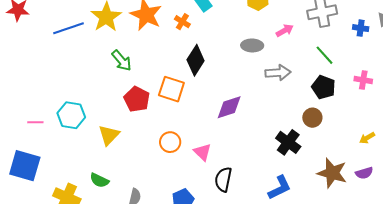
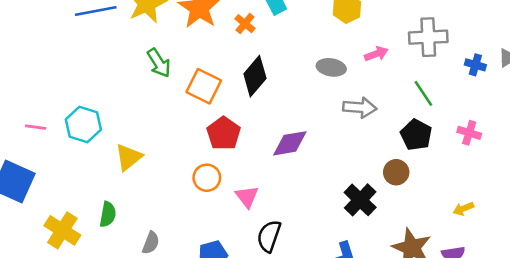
orange square: (171, 89) -> (204, 86), moved
red pentagon: (137, 99) -> (224, 133), moved
green semicircle: (99, 180) -> (108, 214), turned -114

